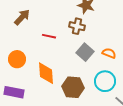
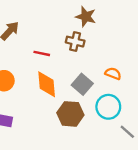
gray square: (85, 52) -> (82, 84), moved
orange diamond: (46, 73) -> (47, 84), moved

